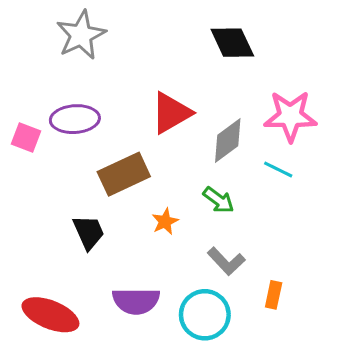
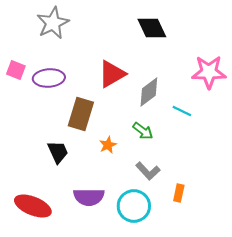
pink star: (290, 116) -> (209, 72), moved
pink square: (26, 137) -> (16, 70), moved
brown rectangle: (124, 174) -> (81, 114), turned -48

